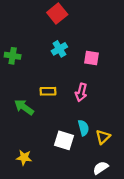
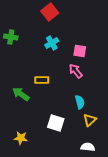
green cross: (13, 56) -> (11, 37), moved
pink arrow: (81, 92) -> (76, 71), moved, turned 126
cyan semicircle: (83, 128) -> (80, 102), moved
white semicircle: (101, 168) -> (88, 147), turned 40

